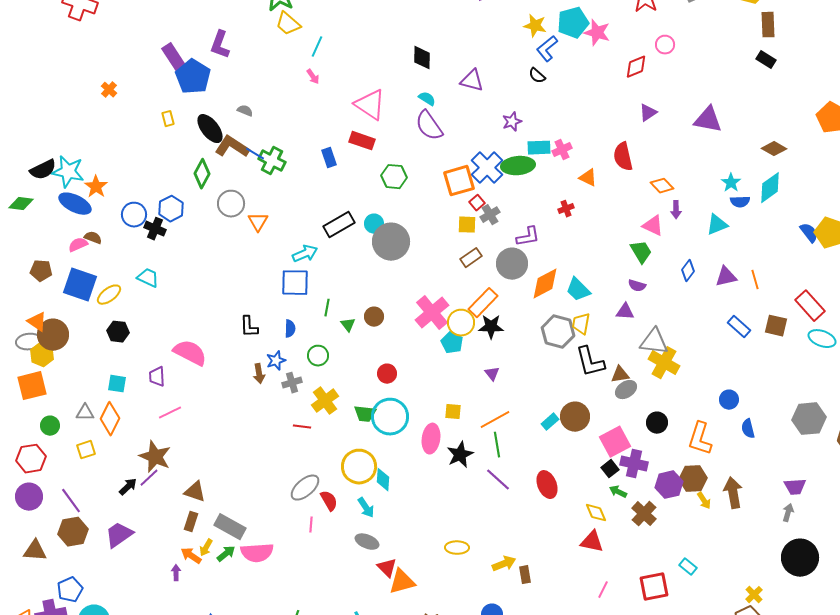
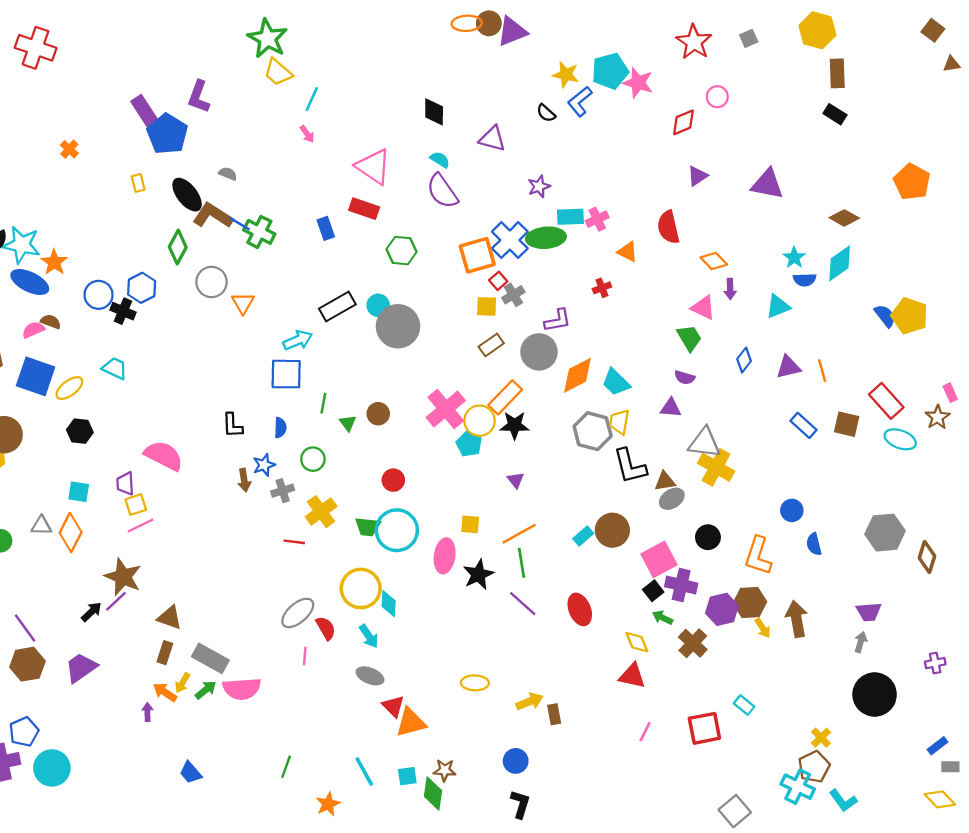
black semicircle: (537, 76) -> (546, 113), moved
yellow square: (86, 450) -> (136, 505), moved

